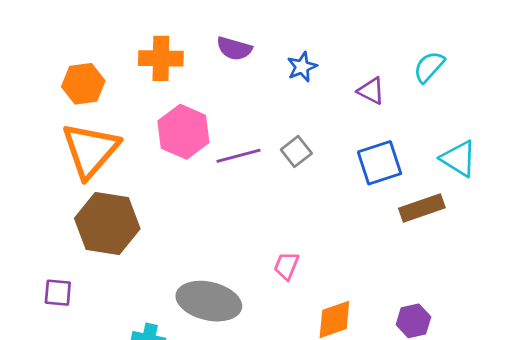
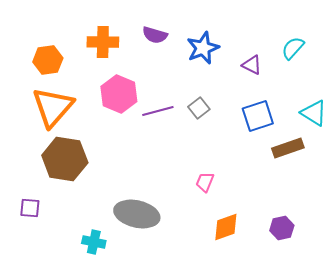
blue star: (302, 67) -> (203, 48), size x1.5
pink trapezoid: (286, 266) -> (205, 182), moved

